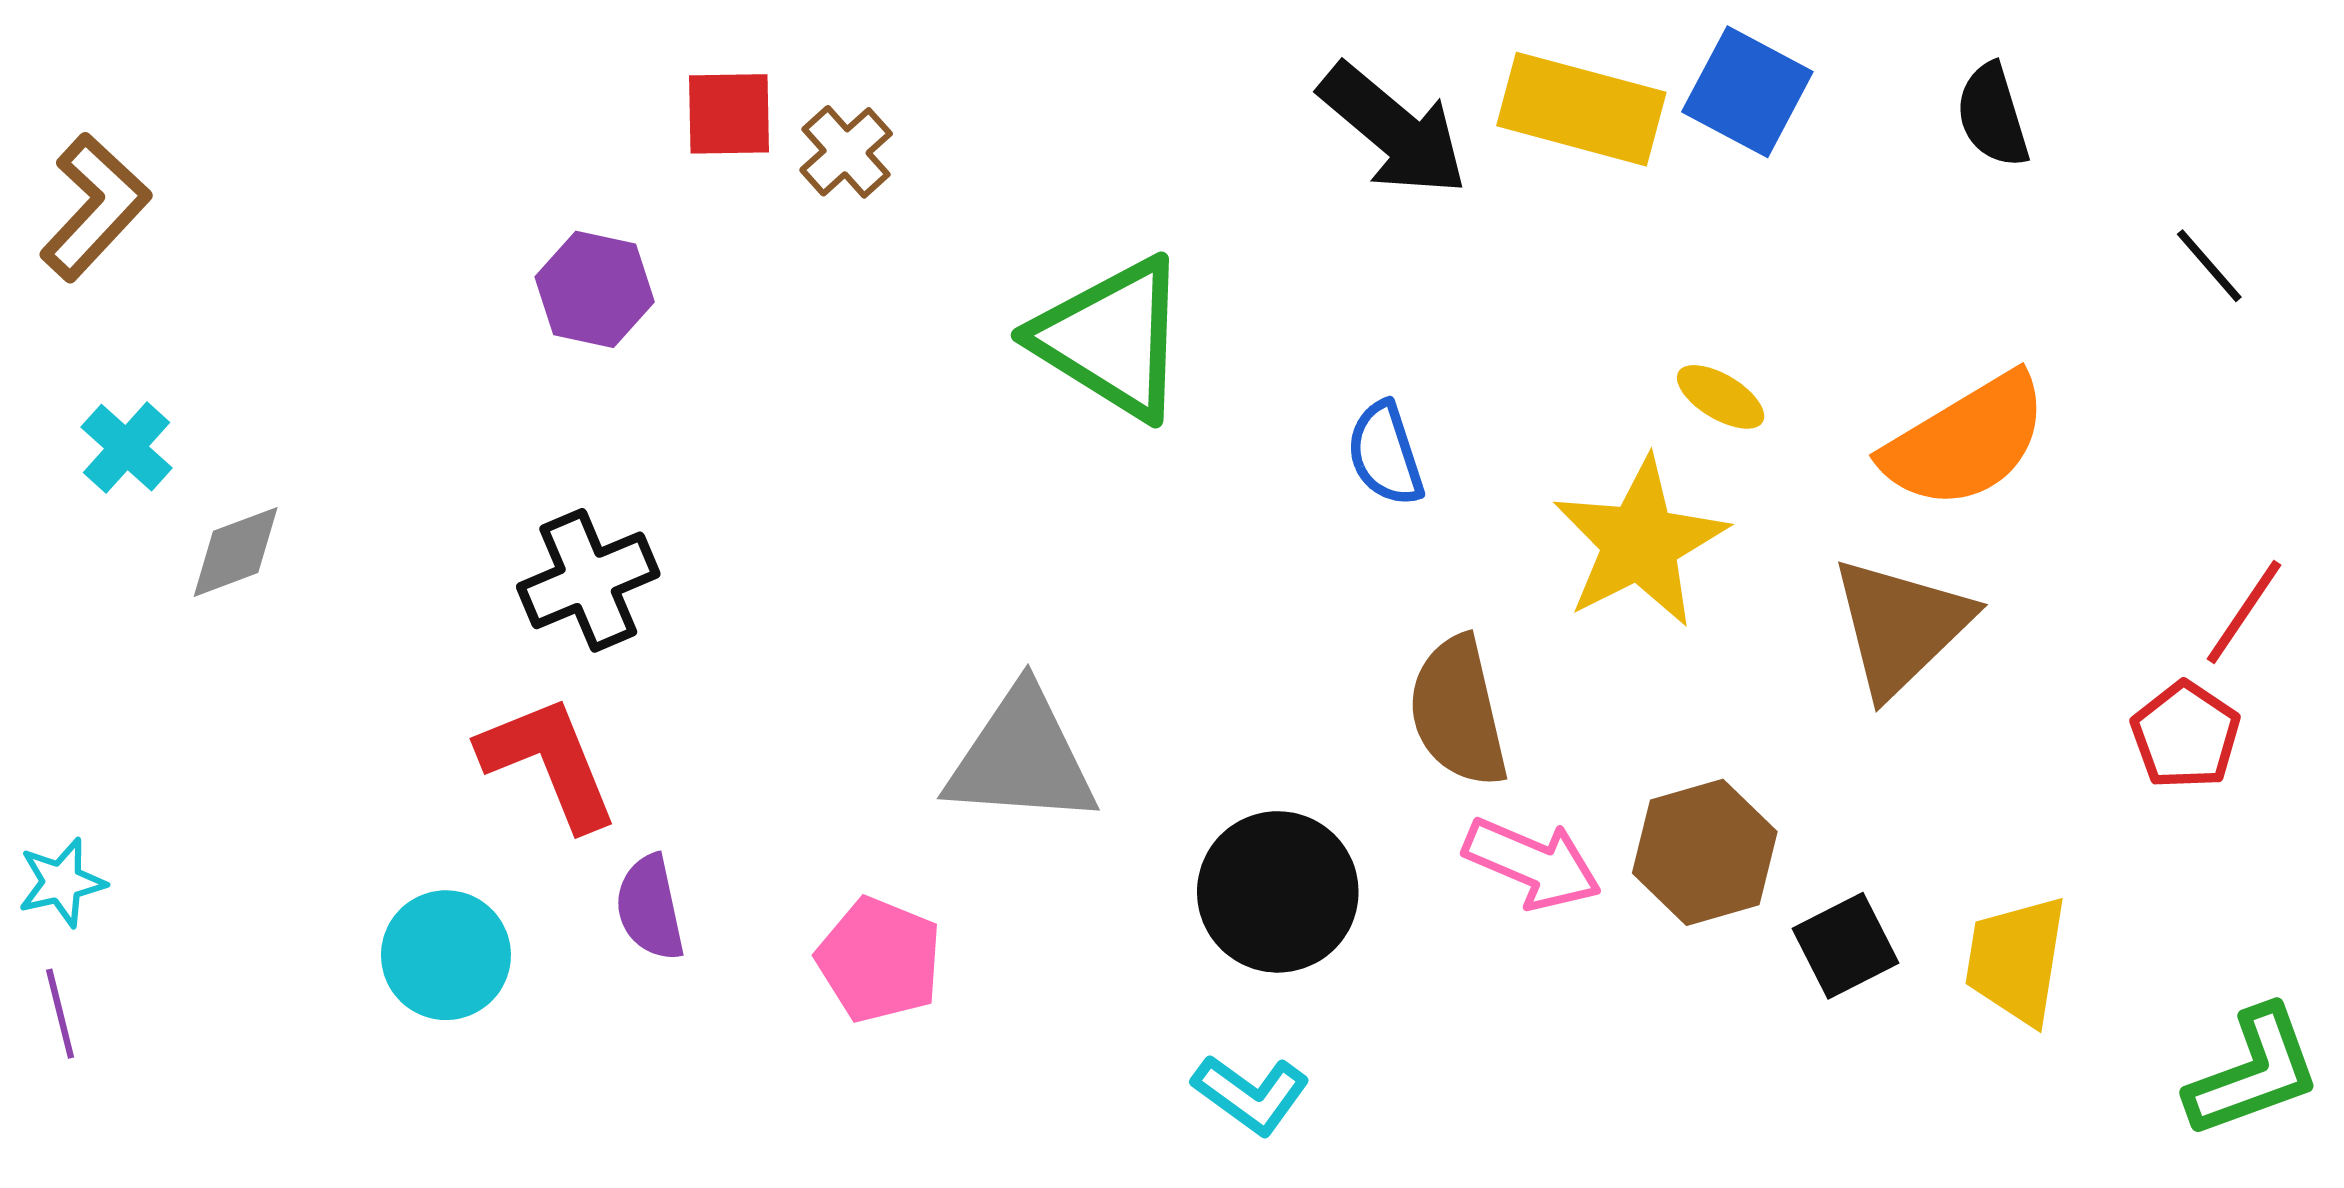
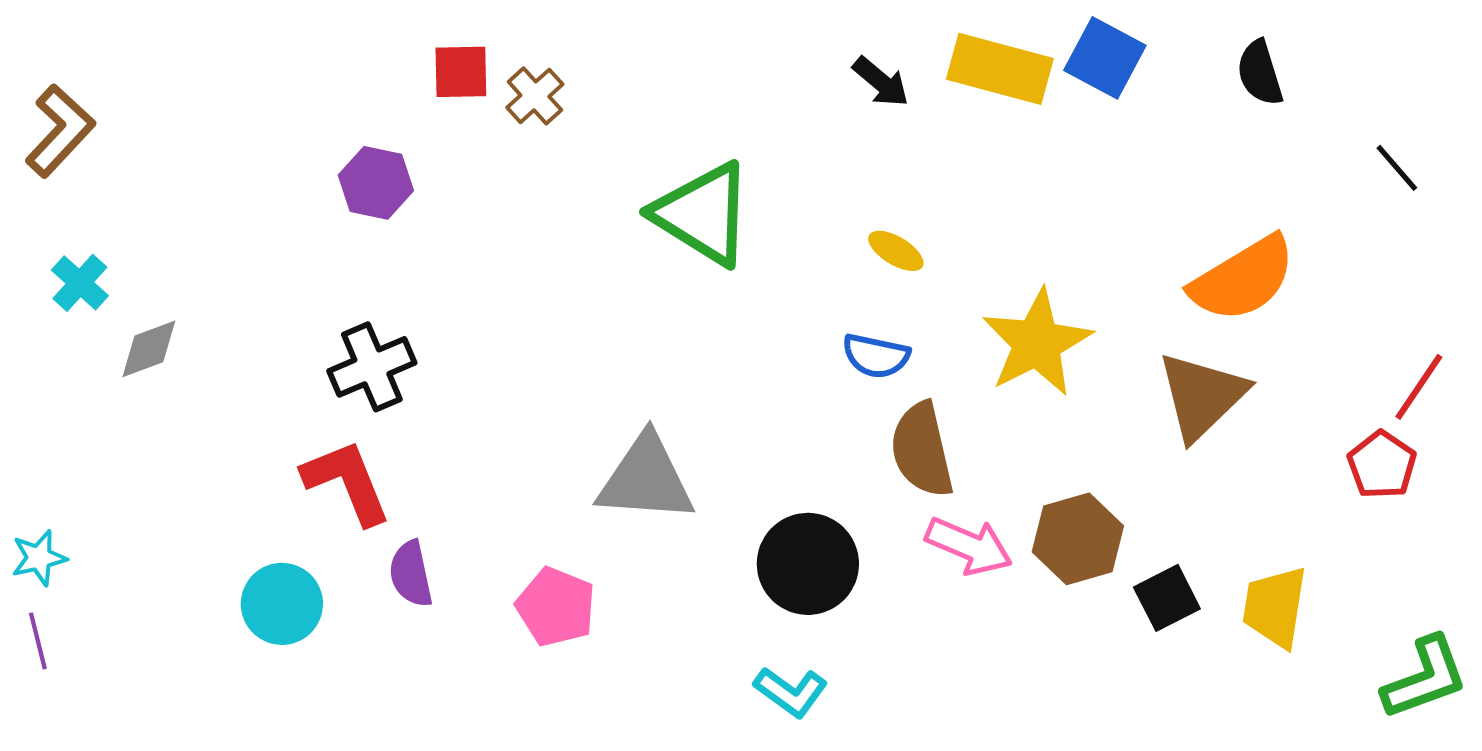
black arrow: (1393, 130) -> (881, 82), size x0.6
yellow ellipse: (1721, 397) -> (896, 251), moved
blue semicircle: (1385, 454) -> (876, 356), moved, turned -60

